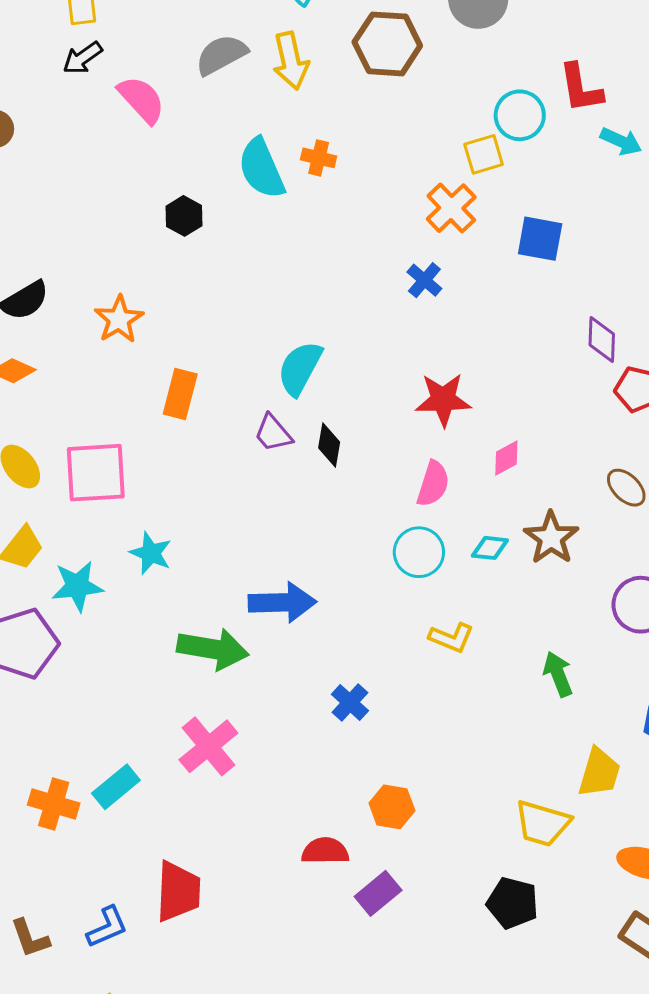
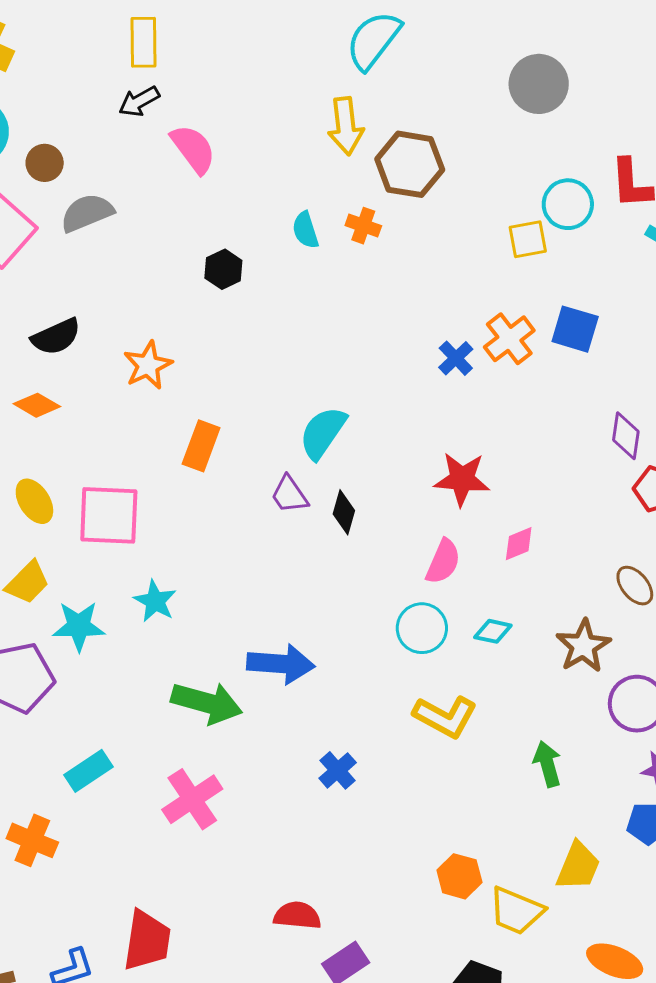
brown hexagon: (387, 44) -> (410, 164), moved
gray semicircle: (221, 55) -> (87, 213), moved
cyan semicircle: (261, 168) -> (305, 230), size x0.6
orange cross: (451, 208) -> (509, 339), moved
brown star: (551, 538) -> (583, 646), moved
yellow L-shape: (451, 638) -> (445, 717), size x1.4
cyan rectangle: (116, 787) -> (88, 771), moved
orange hexagon: (392, 807) -> (459, 876), moved

